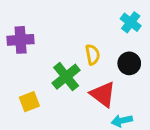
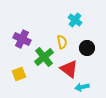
cyan cross: (131, 22) -> (75, 20), moved
purple cross: (21, 40) -> (22, 39), moved, turned 30

